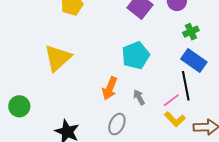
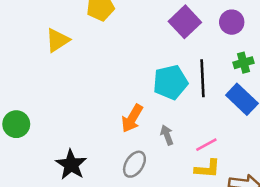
yellow triangle: (58, 58) -> (57, 40), moved, size x0.7
black line: (186, 86) -> (203, 78), moved
yellow L-shape: (175, 119) -> (207, 169), turned -50

